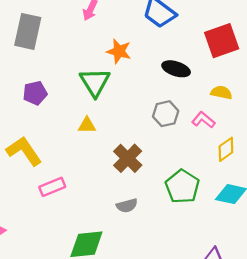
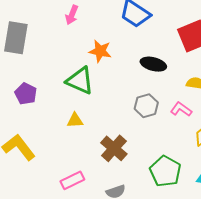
green triangle: (95, 82) -> (80, 81), turned -32
purple pentagon: (35, 93) -> (26, 94), turned -30
pink rectangle: (52, 187) -> (72, 180), moved

